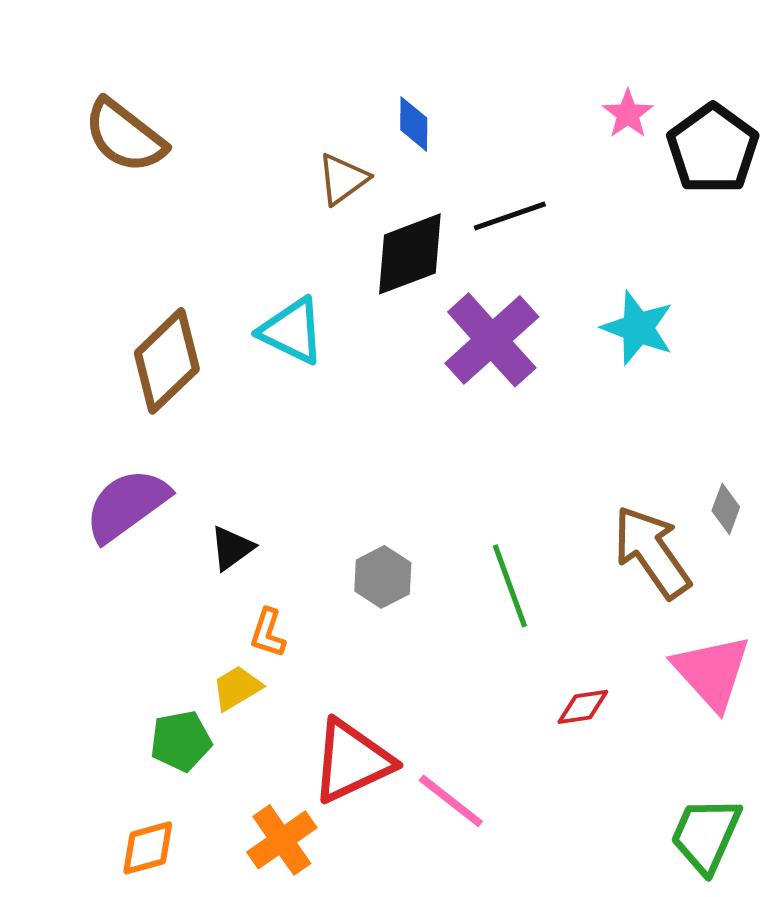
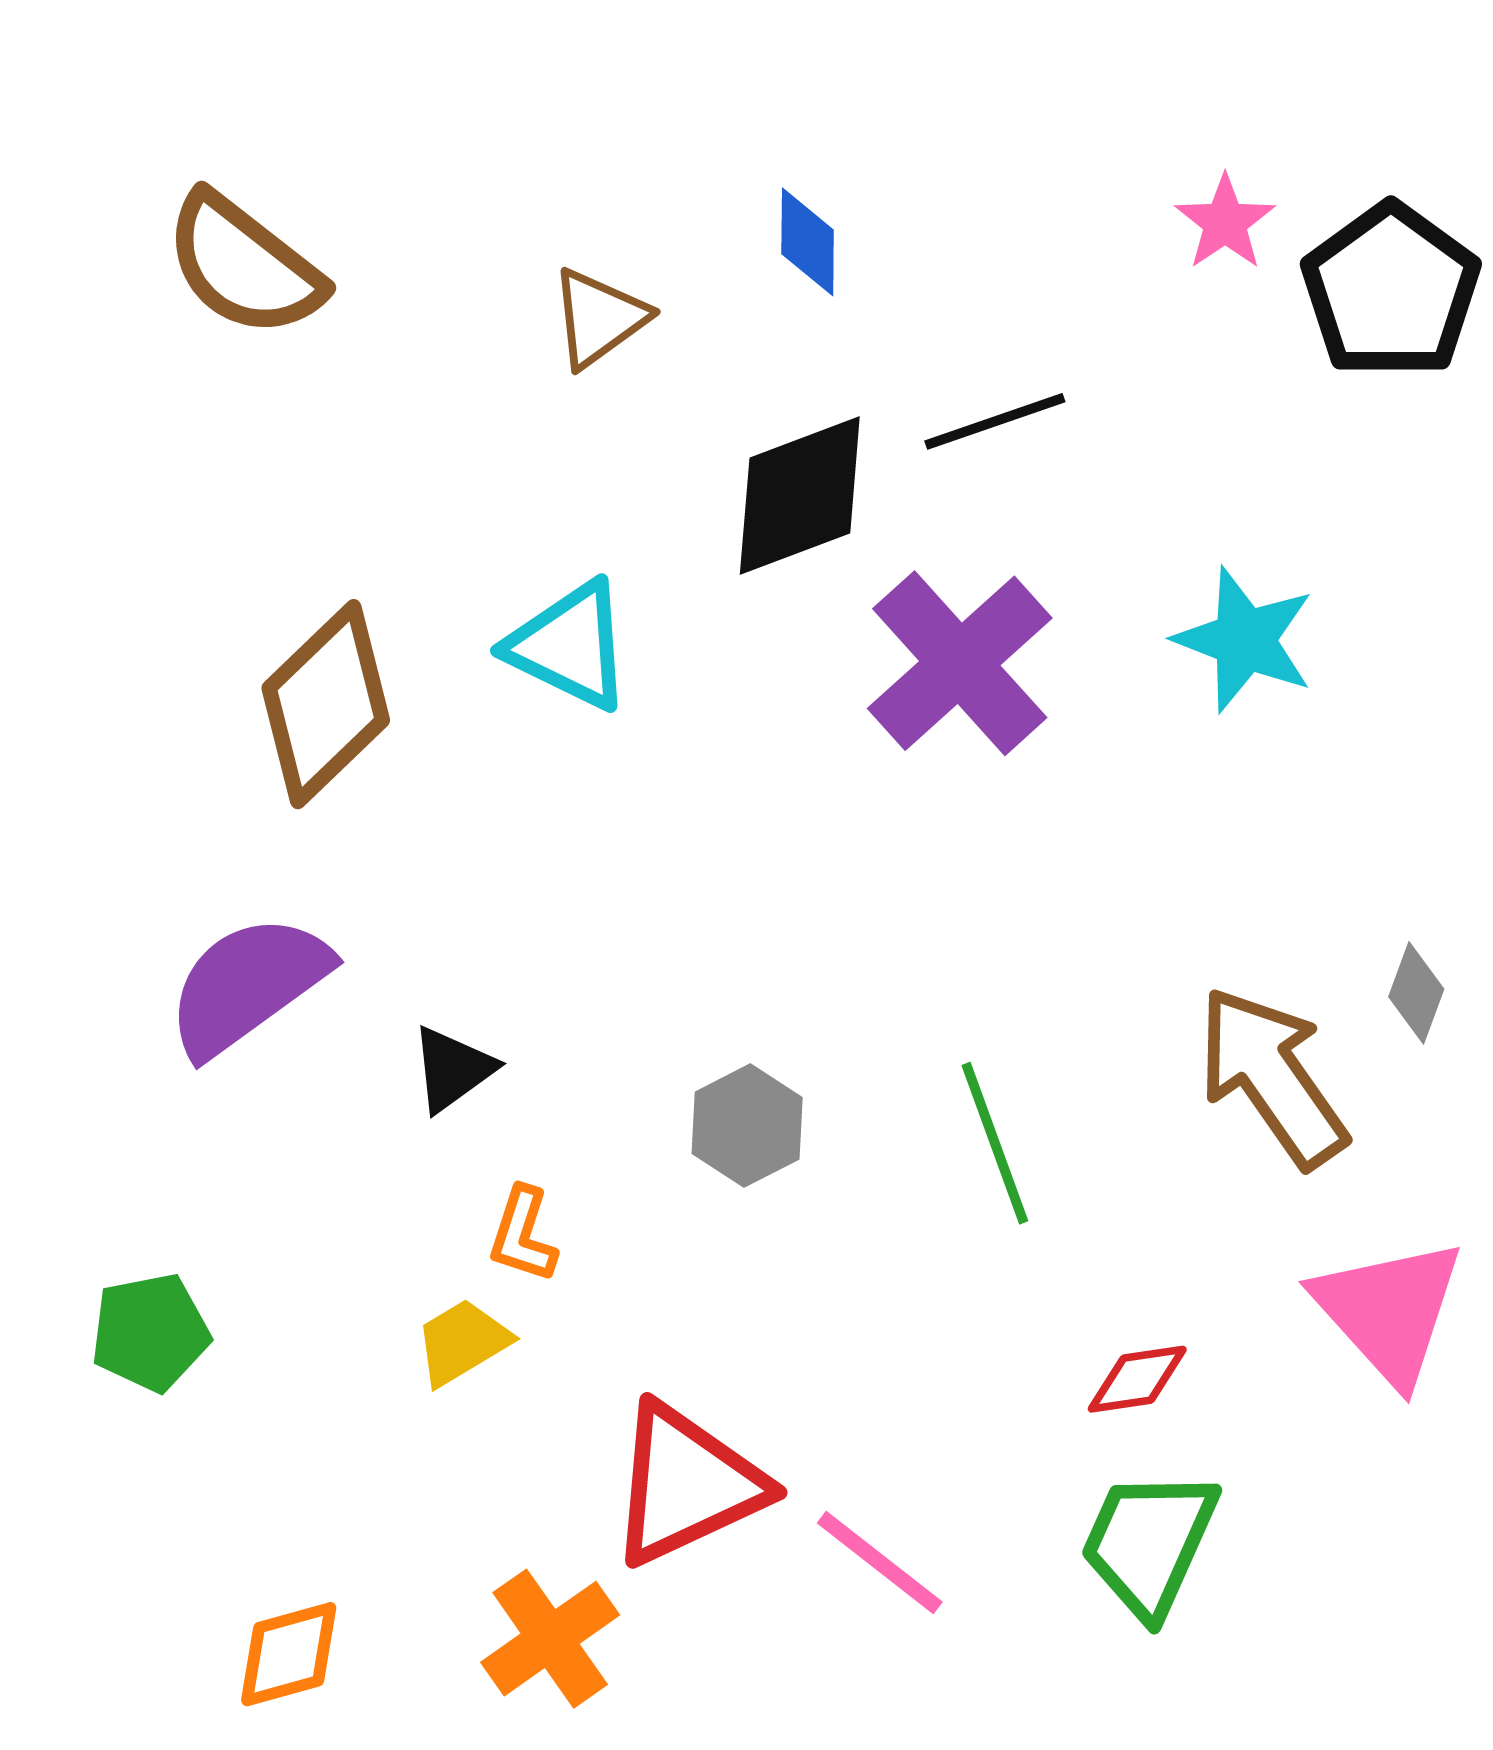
brown triangle: (343, 179) -> (599, 318), moved
green pentagon: (181, 741) -> (150, 1332), moved
green trapezoid: (706, 835) -> (1149, 1543), moved

